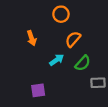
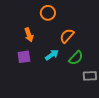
orange circle: (61, 14) -> (48, 13), moved
purple square: (38, 90) -> (24, 57), moved

